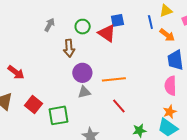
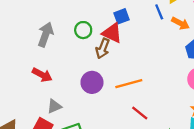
gray arrow: (50, 25) -> (46, 35), size x1.5
brown arrow: (69, 48) -> (103, 48), moved, turned 36
red arrow: (16, 72) -> (42, 75), moved
gray triangle: (84, 92) -> (54, 106), moved

